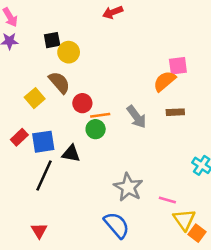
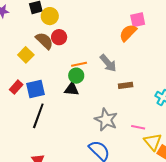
red circle: (82, 103) -> (59, 37), moved
brown rectangle: (175, 112) -> (126, 85), moved
black triangle: (71, 154) -> (72, 89), moved

